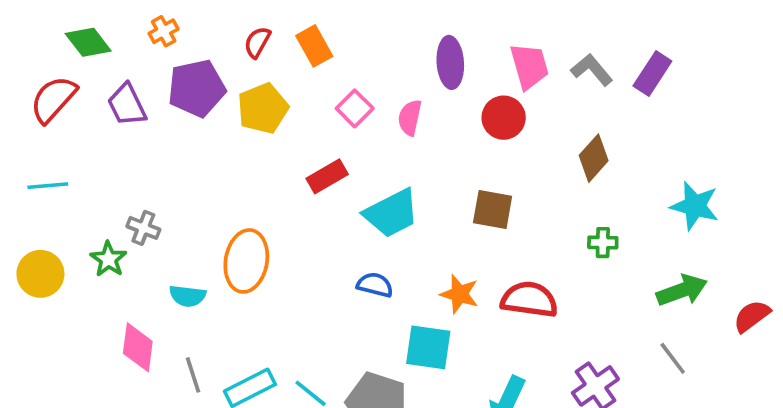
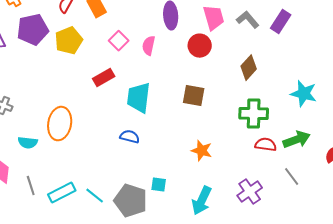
cyan trapezoid: (391, 213) -> (139, 98), turned 124
green cross: (603, 243) -> (254, 114), size x1.8
orange star: (459, 294) -> (202, 151), moved
red semicircle: (529, 300) -> (266, 145), moved, size x0.7
cyan square: (428, 347) -> (159, 185), moved, size x0.6

